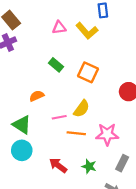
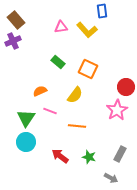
yellow semicircle: (82, 109) -> (75, 95), moved
pink line: (59, 117) -> (50, 111), moved, turned 32
green triangle: (22, 125) -> (26, 118), turned 30
pink star: (107, 134) -> (117, 110), moved, turned -30

